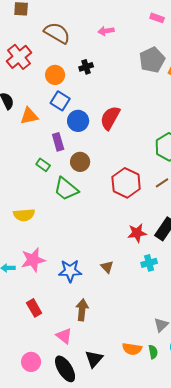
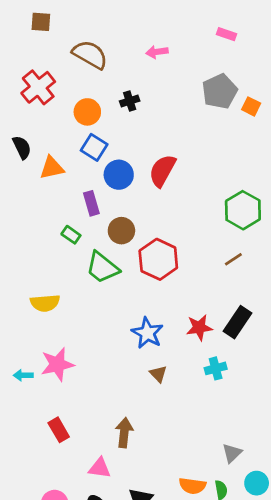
red hexagon: (126, 183) -> (158, 259), moved
blue star: (70, 271) -> (147, 333), moved, turned 30
pink triangle: (64, 336) -> (100, 468), turned -30

